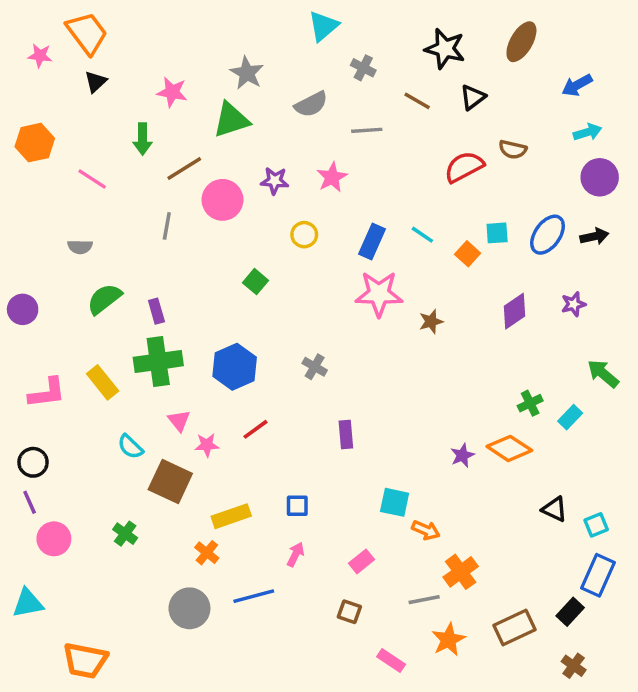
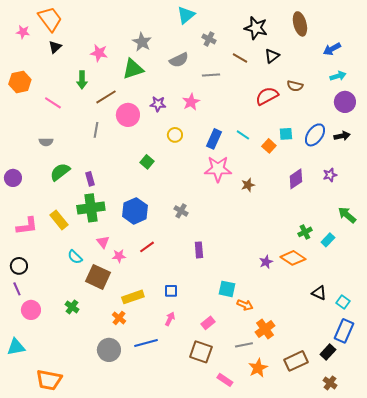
brown ellipse: (521, 42) -> (300, 24), turned -45
cyan square: (596, 525) -> (343, 302), turned -32
brown square: (349, 612) -> (201, 352), size x1.6

